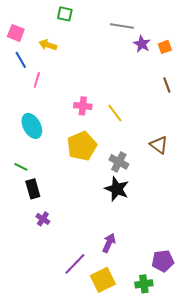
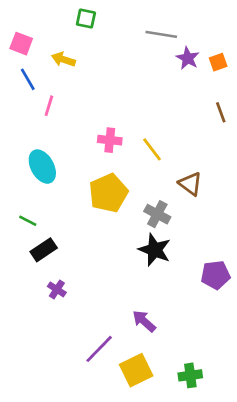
brown triangle: (159, 145) -> (190, 184), moved
black rectangle: (33, 189) -> (44, 250), turned 72
purple arrow: (109, 243) -> (144, 321), turned -72
purple pentagon: (163, 261) -> (215, 275), moved

